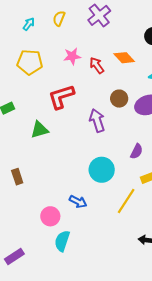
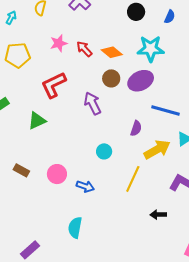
orange diamond: (124, 58) -> (112, 52), moved
cyan circle: (102, 170) -> (104, 151), size x0.6
brown rectangle: (17, 177) -> (21, 170), turned -35
pink circle: (50, 216) -> (57, 174), moved

